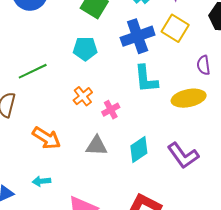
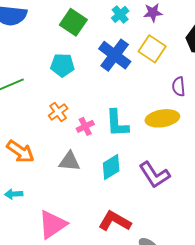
blue cross: (138, 36) -> (115, 55), turned -36
cyan L-shape: (146, 79) -> (117, 123), moved

